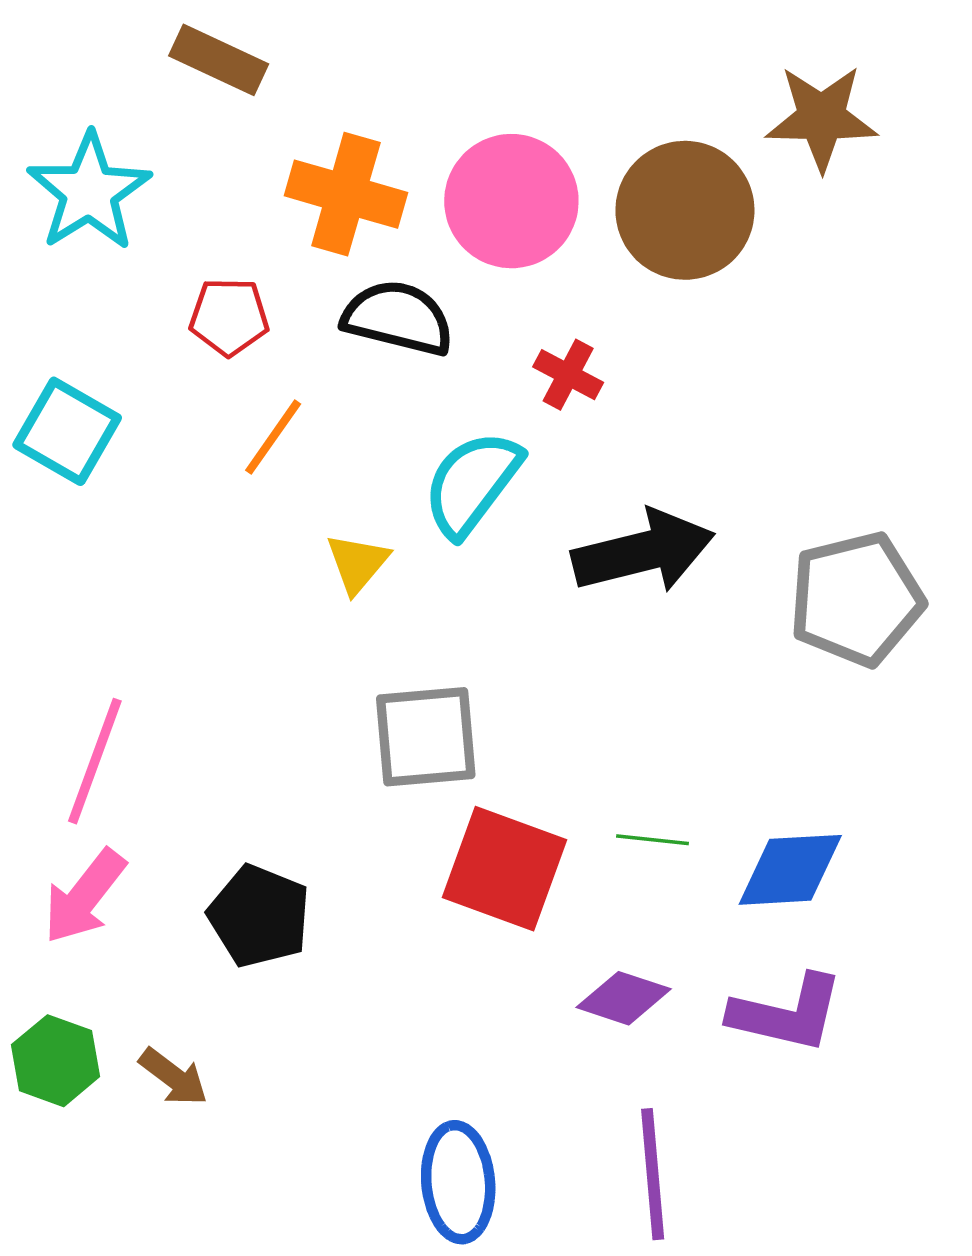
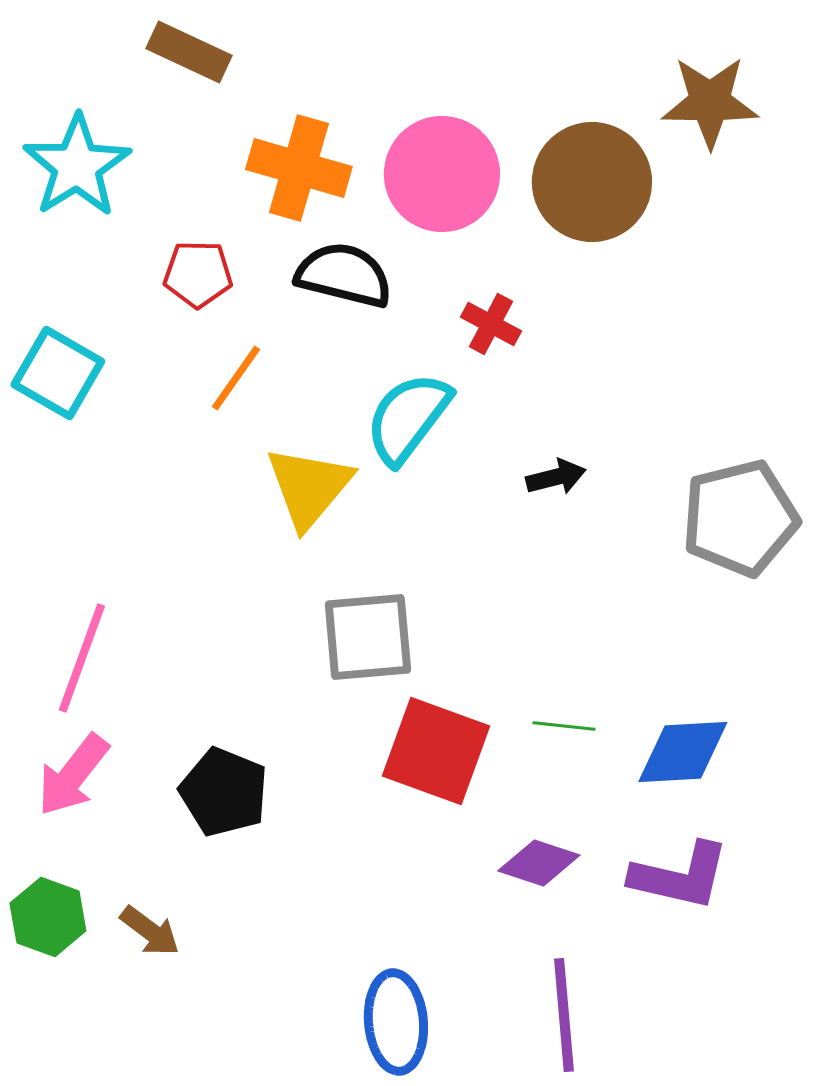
black arrow: (643, 552) -> (556, 477), size x0.5
yellow triangle: (358, 563) -> (309, 487), size x1.6

